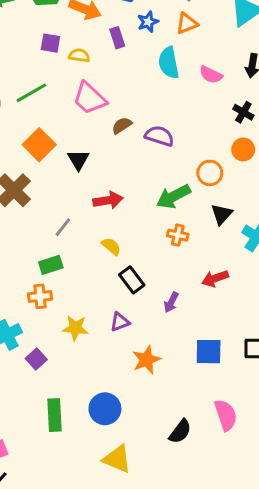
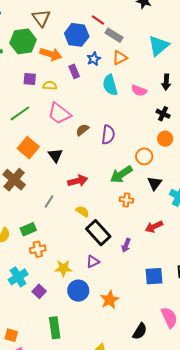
purple semicircle: (159, 136) -> (108, 135), turned 84
green rectangle: (51, 265) -> (28, 229), moved
black rectangle: (132, 280) -> (98, 233), size x1.4
orange star: (146, 360) -> (110, 300), moved
blue circle: (105, 409) -> (78, 291), moved

